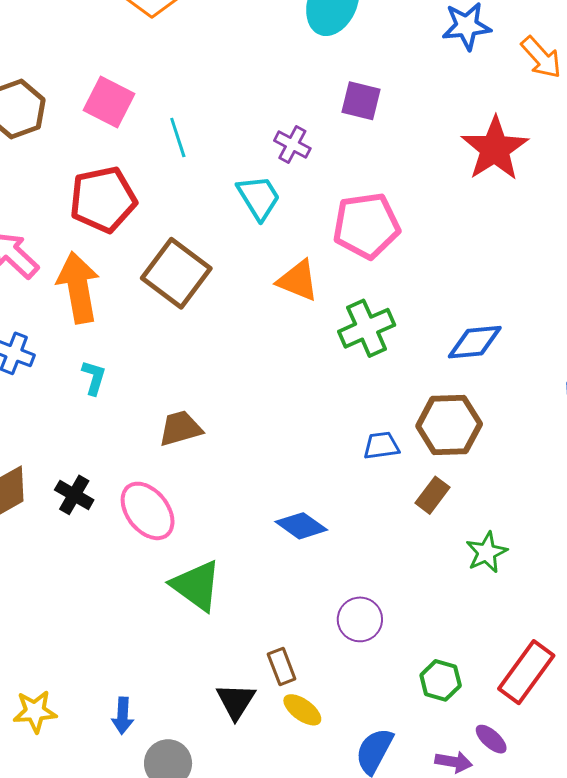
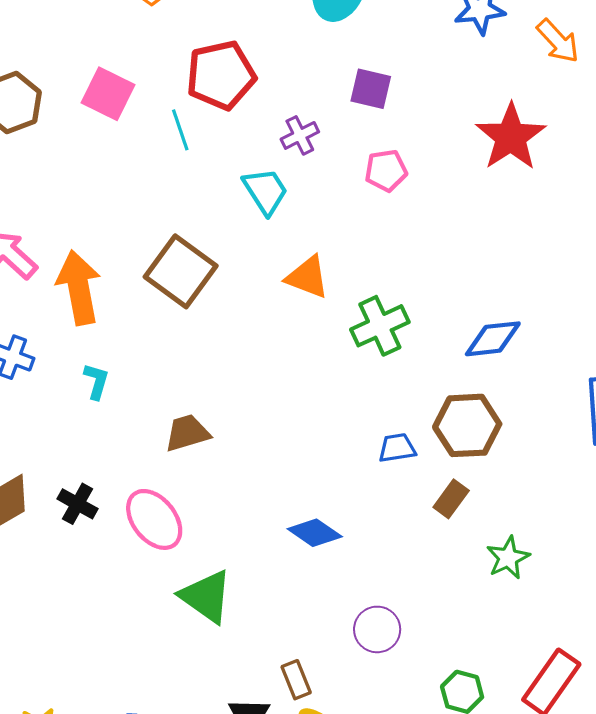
purple cross: (292, 145) -> (300, 135), turned 36
red pentagon: (103, 199) -> (221, 75), moved
pink pentagon: (366, 226) -> (386, 171), moved, size x0.6

